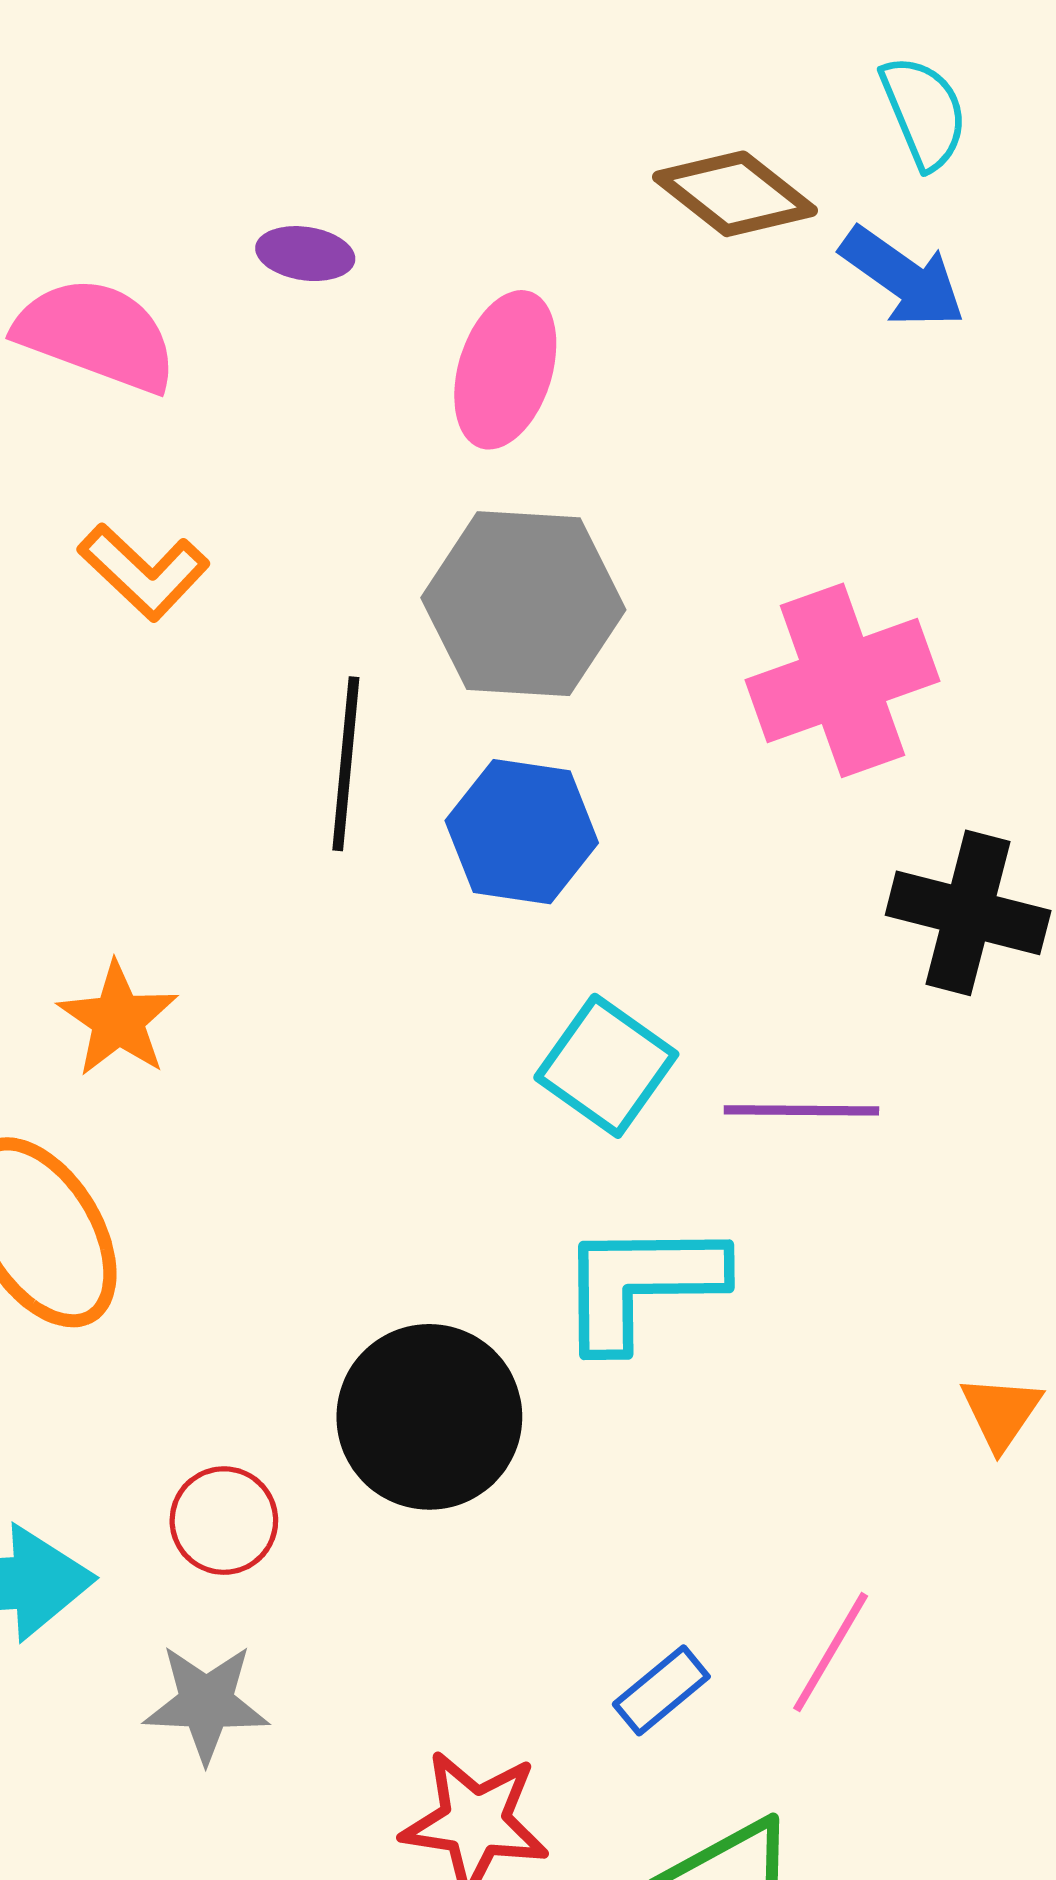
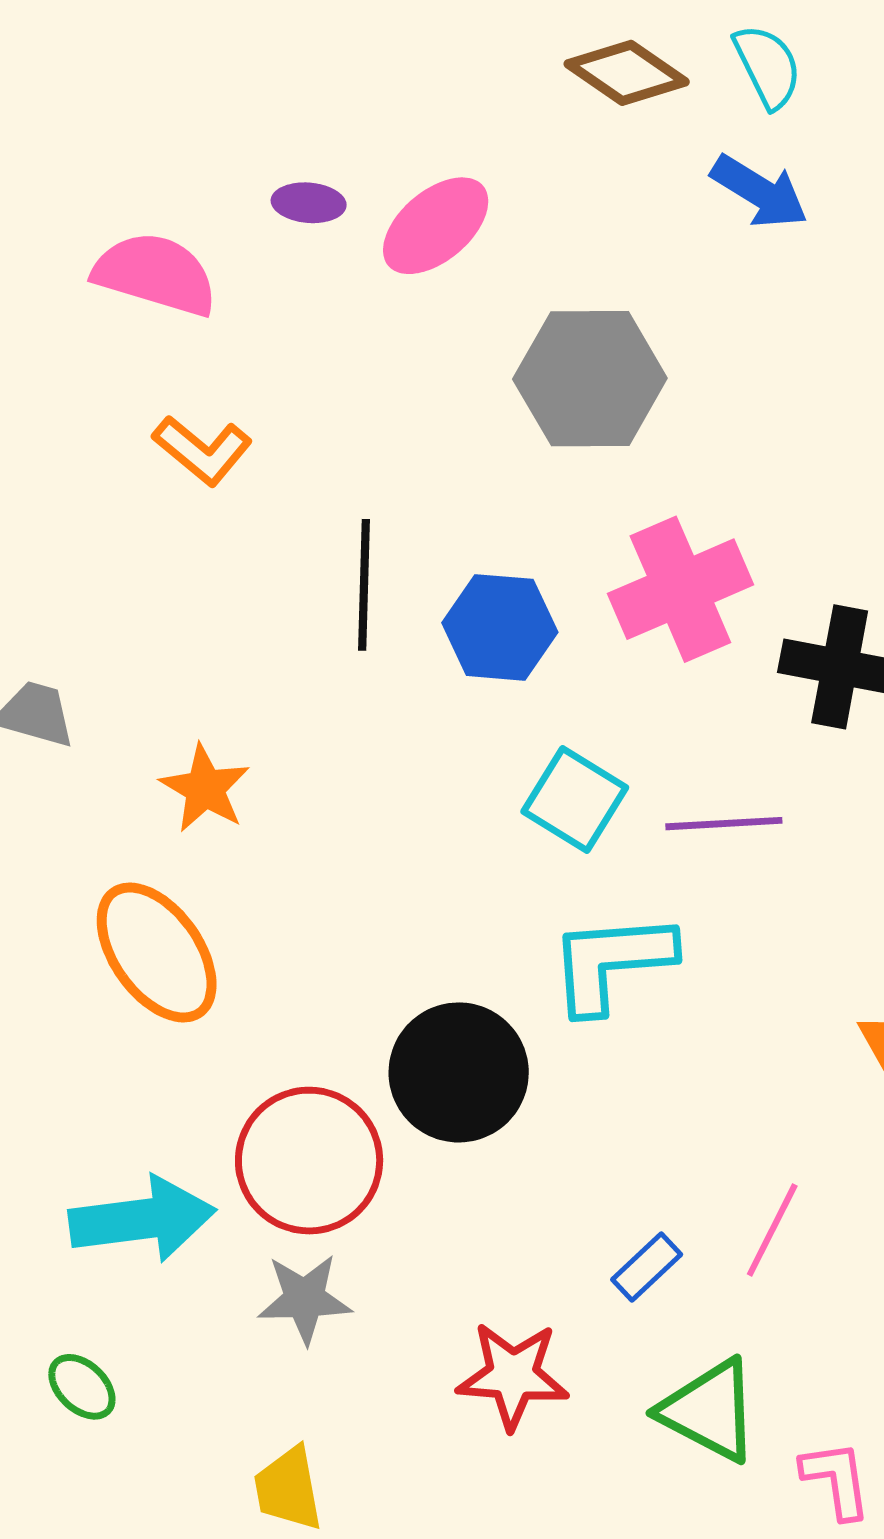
brown diamond: (735, 194) -> (627, 73), moved
pink ellipse: (505, 370) -> (436, 226), moved, turned 36
gray hexagon: (523, 604) -> (590, 379), moved
pink cross: (842, 680) -> (680, 589), moved
red circle: (224, 1521) -> (309, 1161), size x1.8

